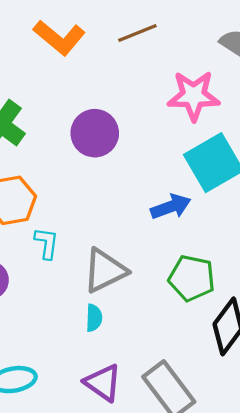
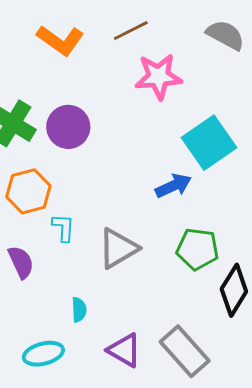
pink star: (194, 96) -> (159, 77), moved
purple circle: (95, 133) -> (68, 127), moved
cyan semicircle: (94, 318) -> (79, 310), moved

